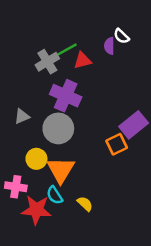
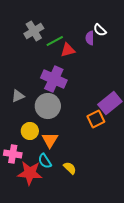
gray cross: (47, 62) -> (34, 31), moved
orange triangle: (61, 170) -> (50, 140), size x0.7

